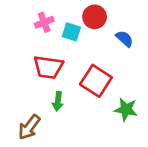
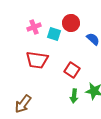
red square: (96, 81) -> (72, 70), size x0.7
green arrow: (58, 101) -> (74, 96), moved

